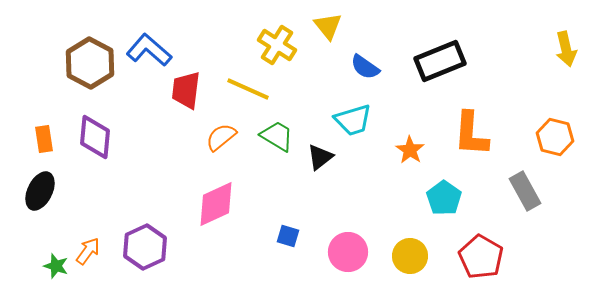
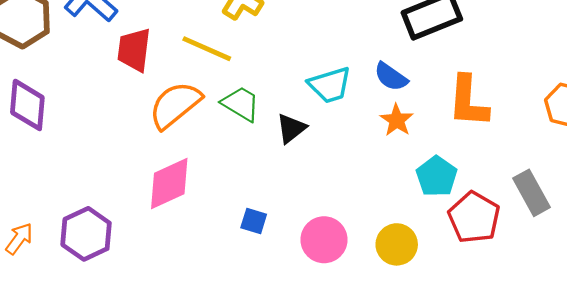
blue semicircle: (365, 67) -> (391, 77), moved
orange semicircle: (221, 137) -> (175, 105), size x1.5
gray rectangle: (525, 191) -> (532, 193), moved
red pentagon: (481, 257) -> (474, 217), moved

